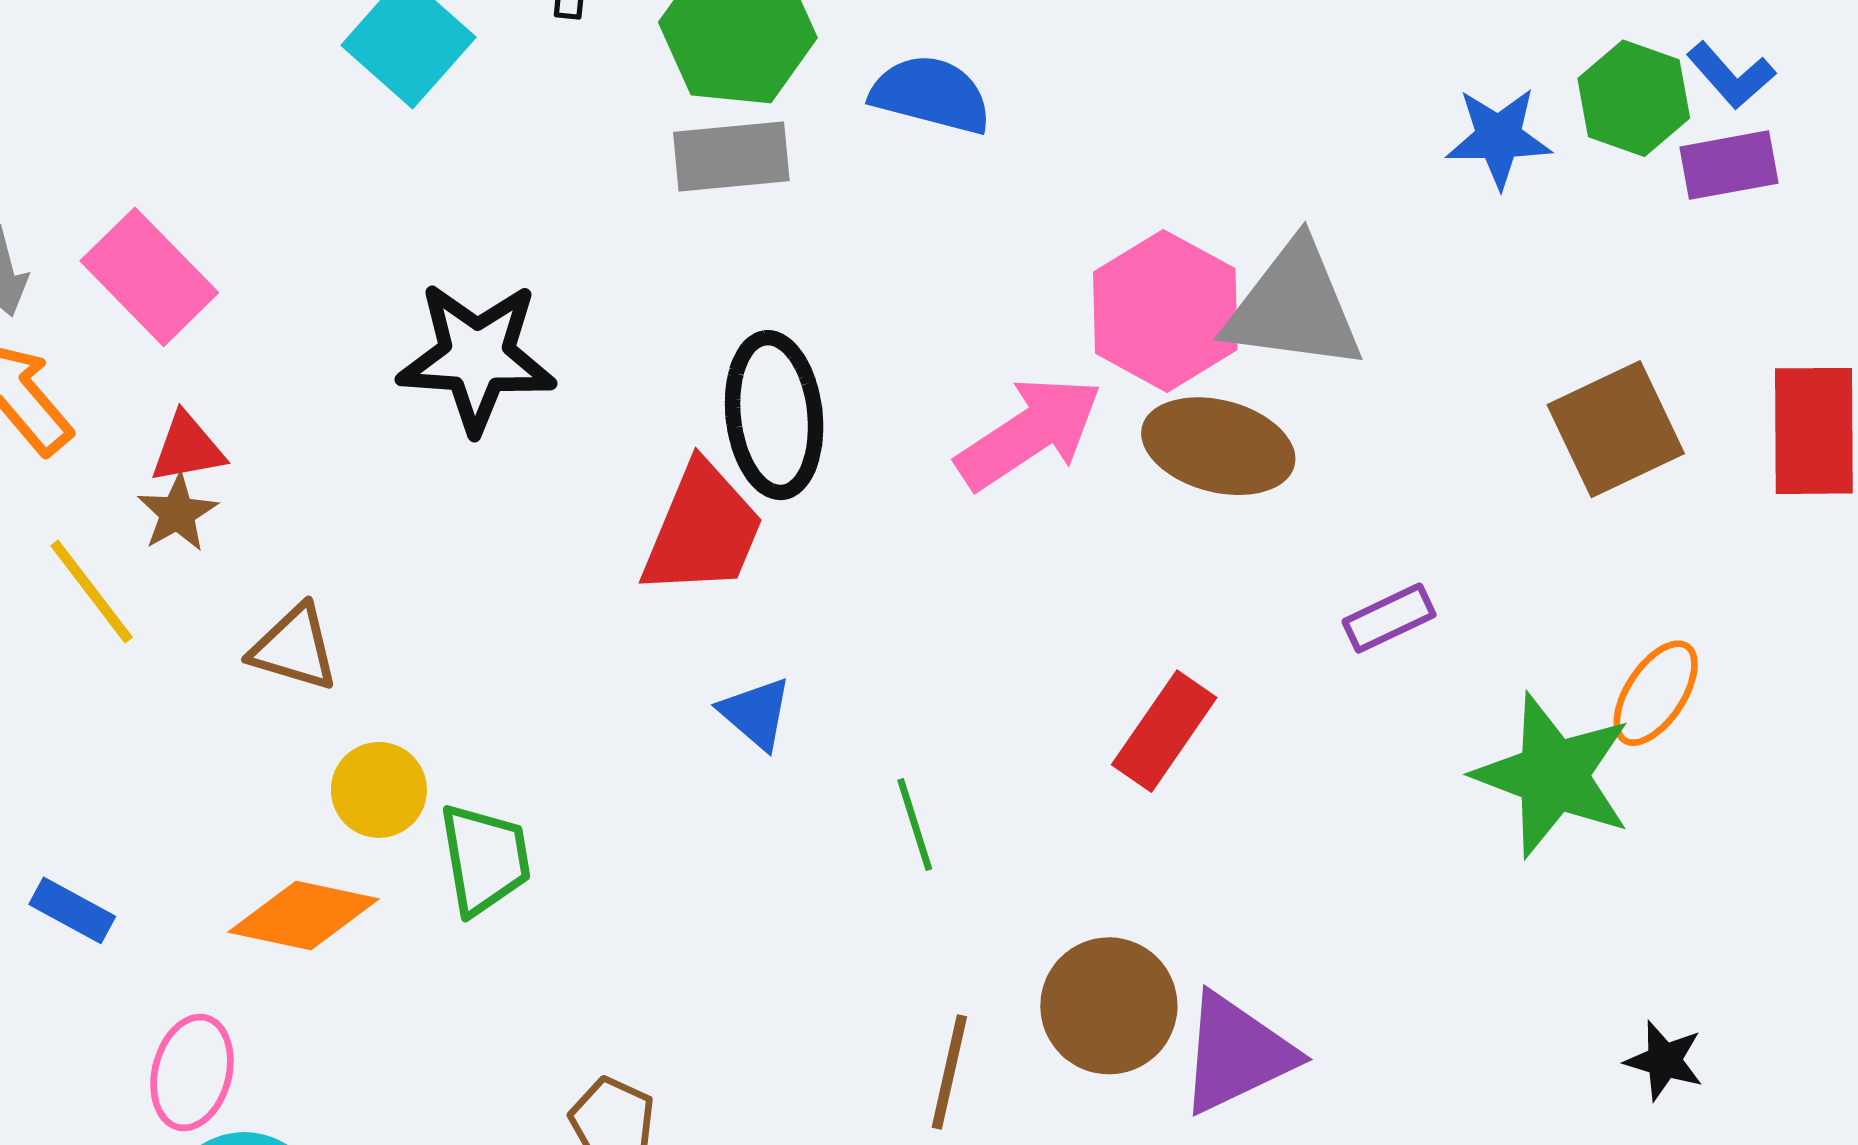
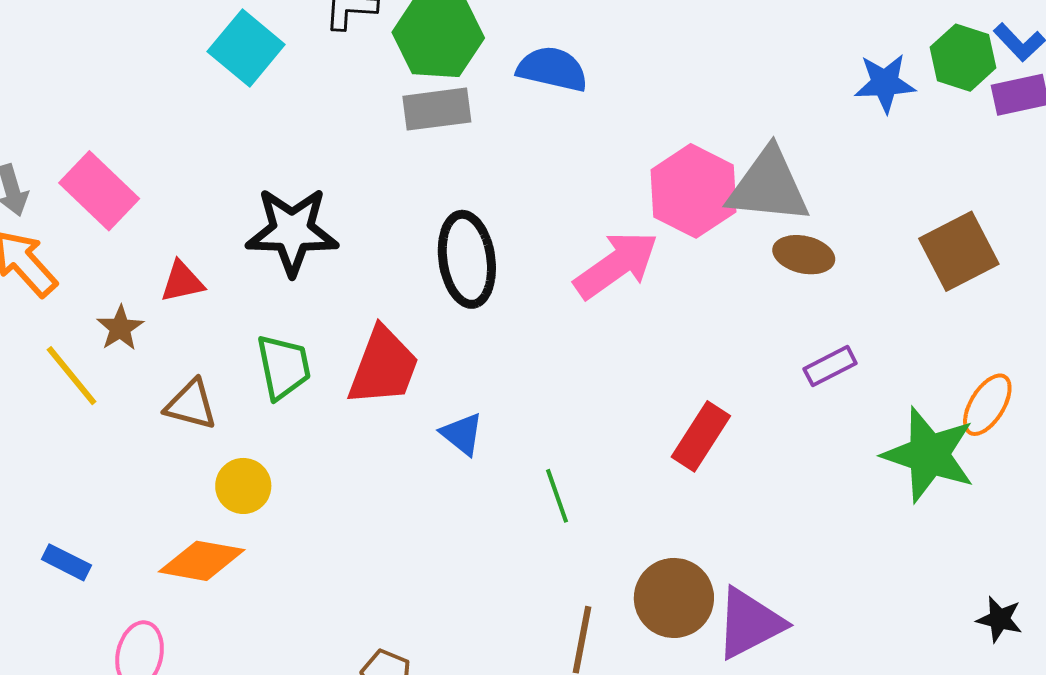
brown ellipse: (1218, 446) -> (804, 255), moved, size x0.7
red triangle: (187, 448) -> (182, 282), moved
red trapezoid: (703, 530) -> (383, 366), moved
green trapezoid: (485, 859) -> (283, 367), moved

